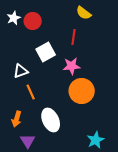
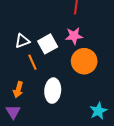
white square: (46, 52) -> (48, 44), moved
white ellipse: (51, 120) -> (53, 91), turned 30
purple triangle: (28, 141) -> (13, 112), moved

